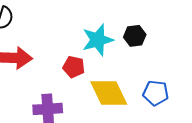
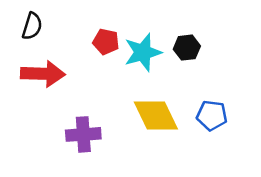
red pentagon: (74, 67) -> (106, 42), moved

